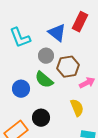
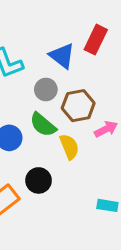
yellow semicircle: (77, 108) -> (69, 147), moved

